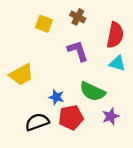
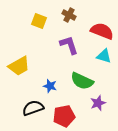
red semicircle: (115, 35) -> (102, 31), turned -80
red pentagon: (71, 117) -> (64, 116), moved

